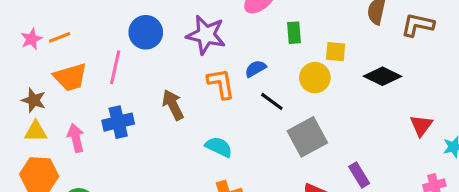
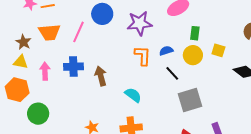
purple star: (206, 35) -> (140, 23), turned -30
yellow circle: (315, 78) -> (193, 55), moved
brown arrow: (173, 105) -> (101, 76), moved

